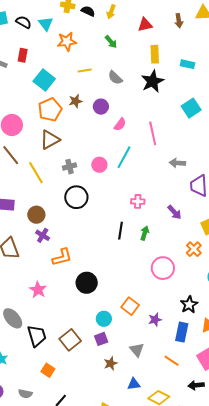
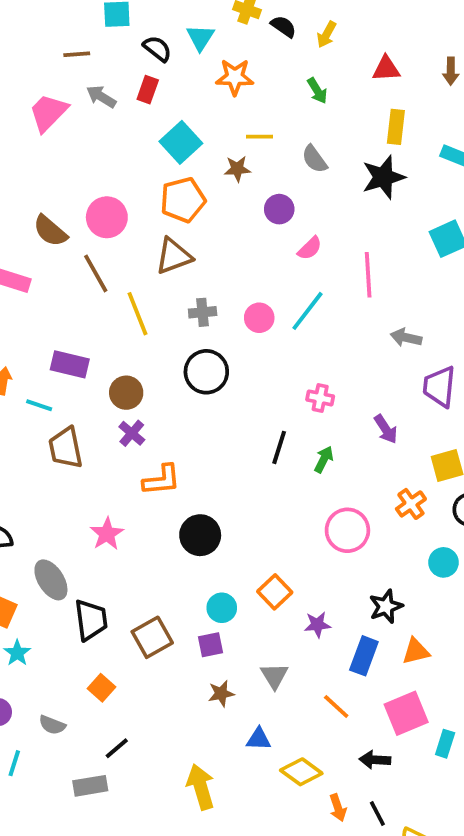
black semicircle: (24, 22) -> (157, 49), moved
brown star: (76, 101) -> (237, 169), moved

